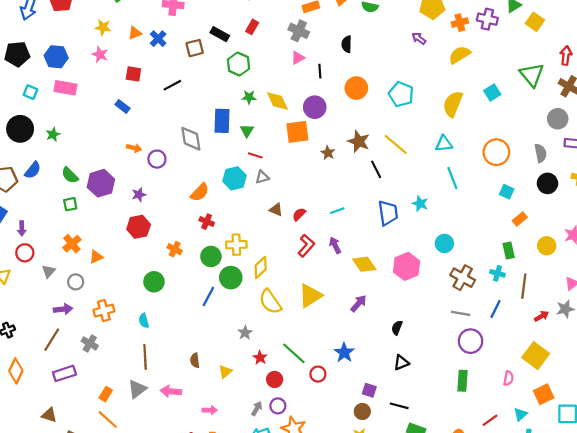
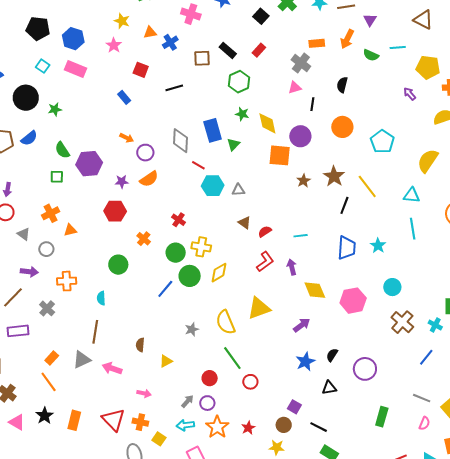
blue rectangle: (222, 121) -> (213, 130), turned -30
red line: (255, 155) -> (198, 165), moved
black line: (376, 169) -> (344, 205), turned 36
orange semicircle: (200, 192) -> (149, 179), moved
gray triangle: (49, 271) -> (24, 234), turned -48
yellow semicircle: (270, 302) -> (226, 322), moved
gray line: (461, 313) -> (422, 398), moved
purple circle: (471, 341) -> (365, 369), moved
blue star: (344, 353) -> (305, 362), moved
red star: (260, 358) -> (248, 428), moved

